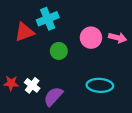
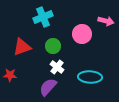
red triangle: (24, 32) -> (22, 47), moved
pink arrow: (118, 38) -> (106, 21), moved
white cross: (32, 85) -> (57, 67), moved

